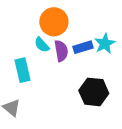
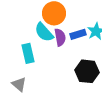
cyan semicircle: (42, 45) -> (44, 32), size x1.5

